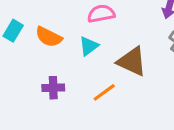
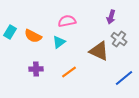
brown triangle: (132, 61) -> (99, 51), moved

